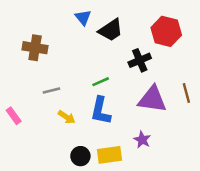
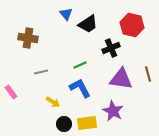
blue L-shape: (101, 111) -> (80, 88), turned 140
yellow arrow: (67, 117) -> (53, 102), moved
purple star: (142, 140) -> (113, 111), size x1.5

